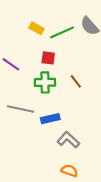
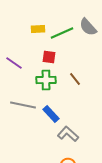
yellow rectangle: (36, 28) -> (38, 29), turned -32
blue rectangle: (50, 119) -> (51, 114), turned 60

